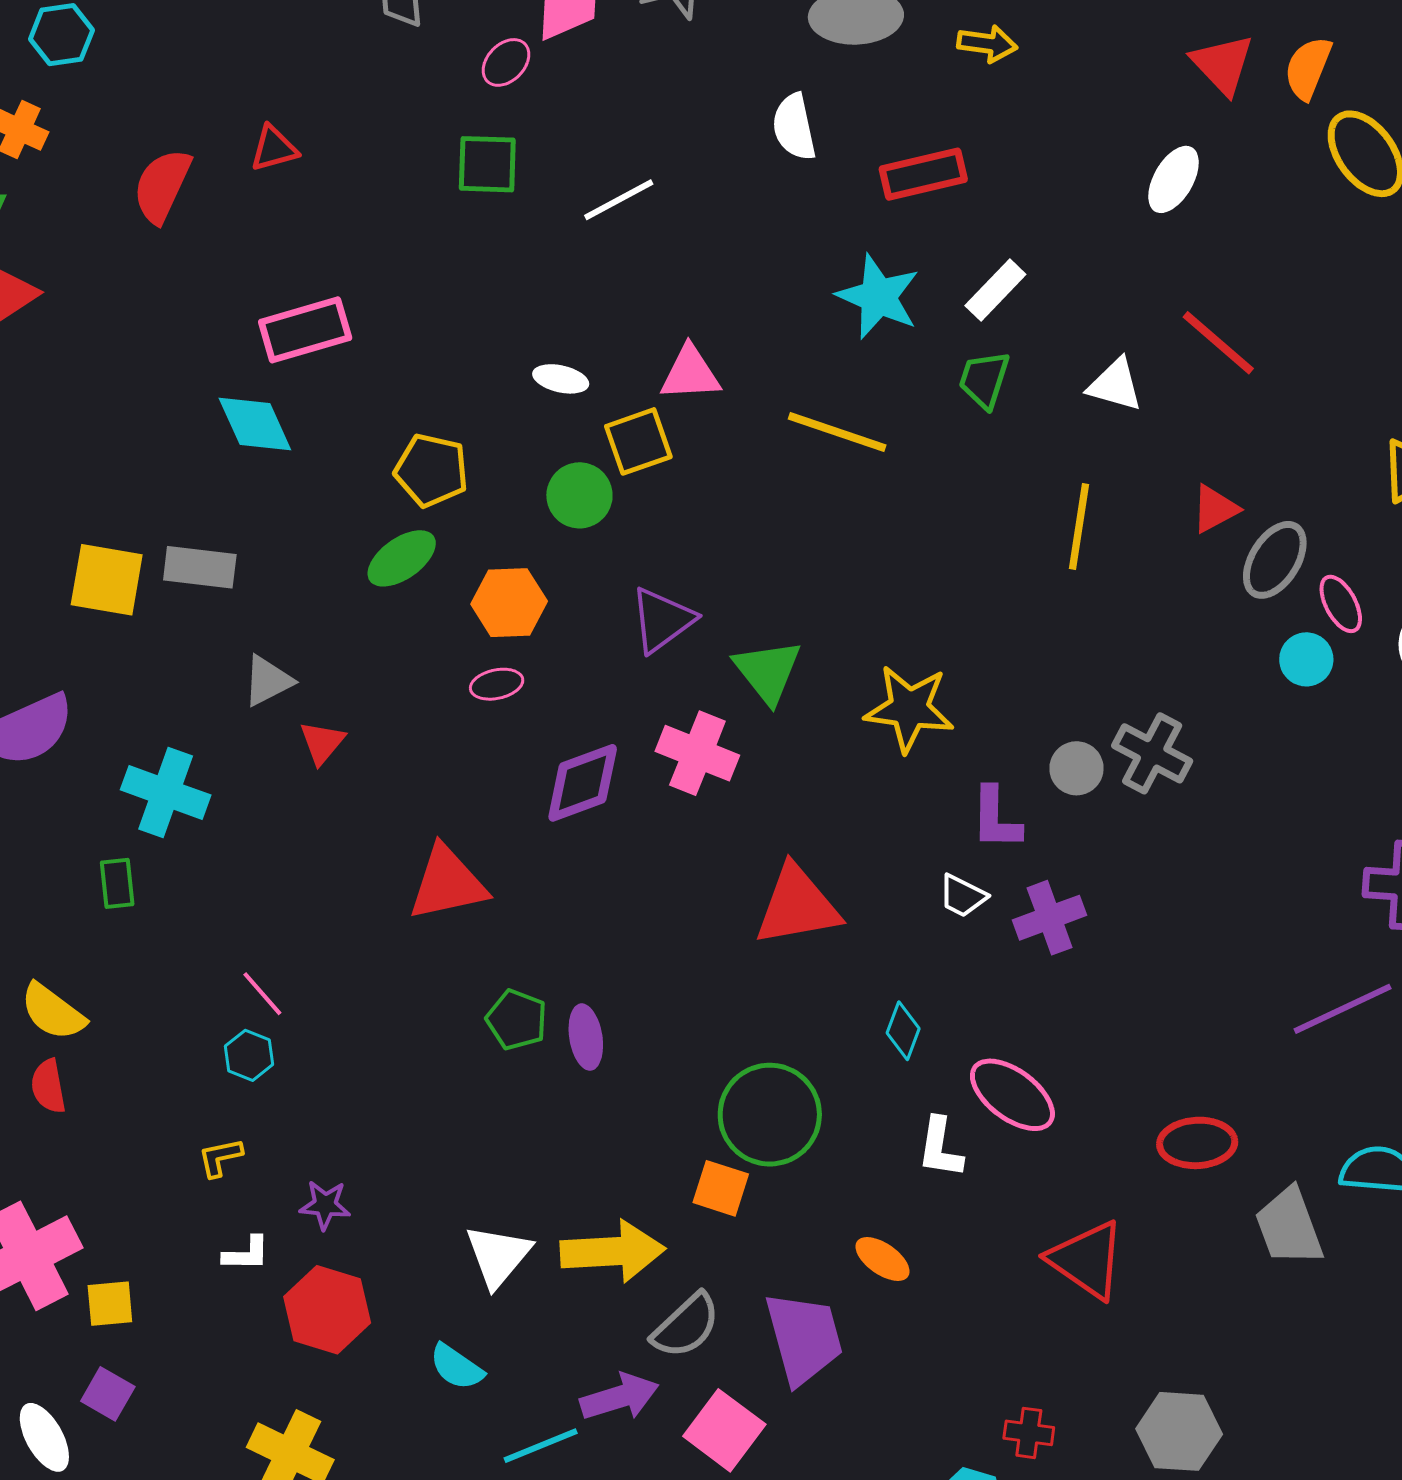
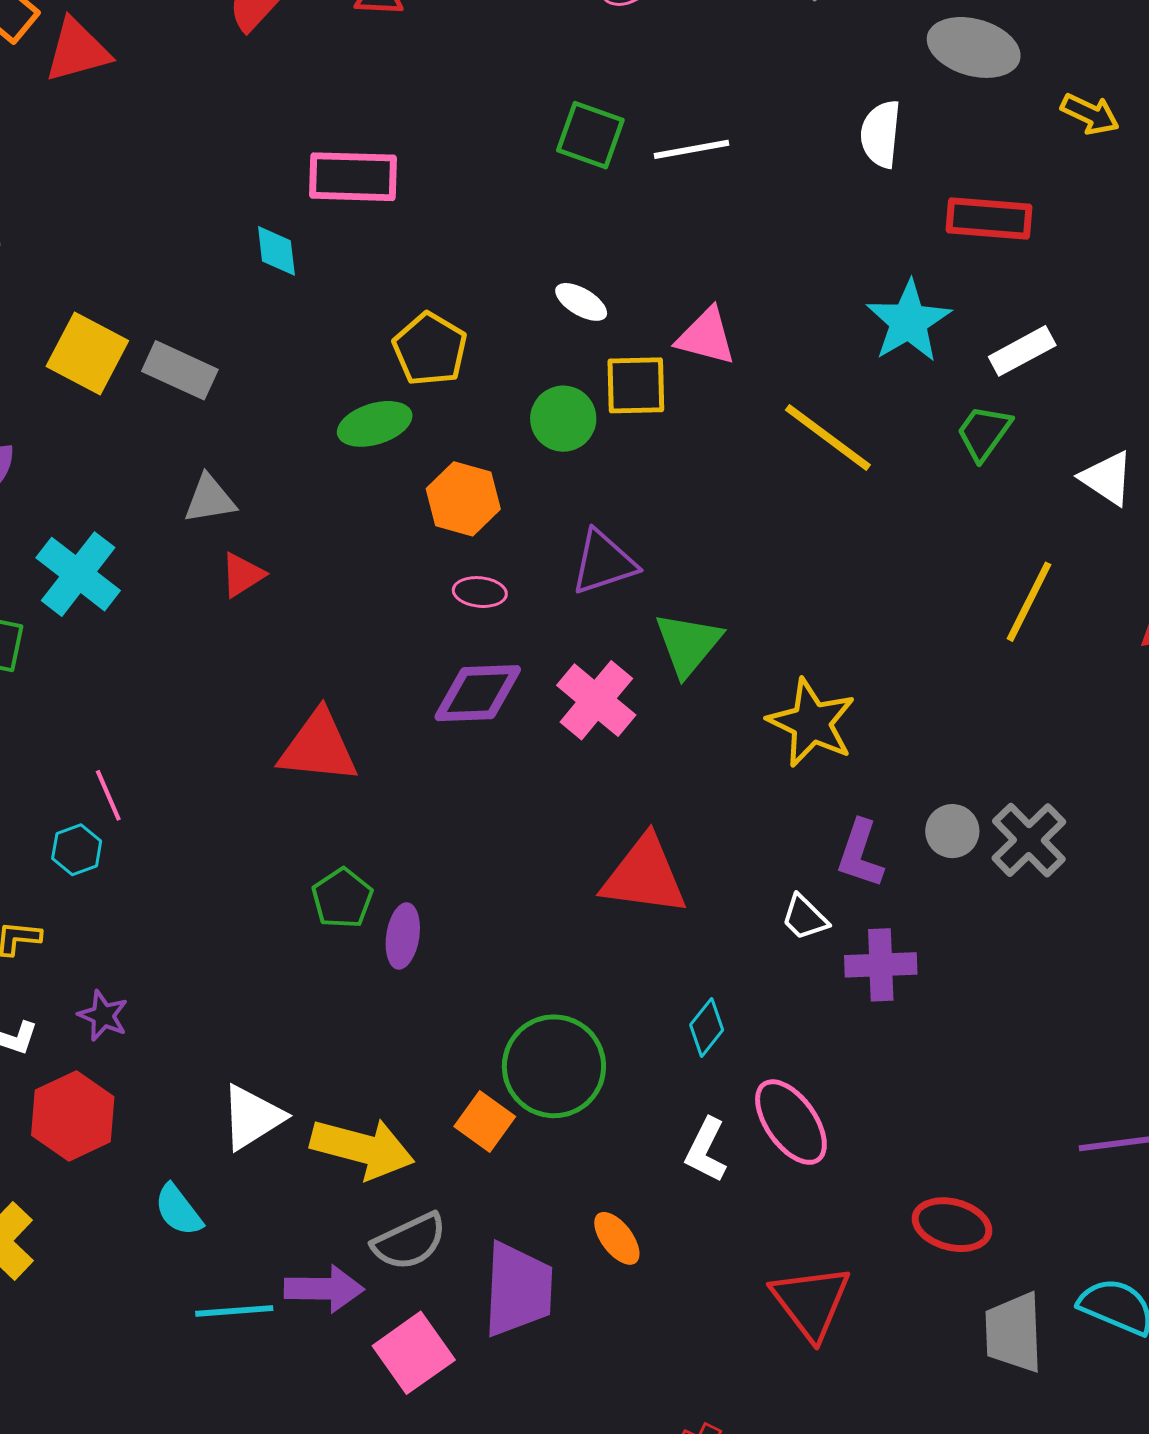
green square: (487, 164) -> (590, 135), moved
cyan diamond: (255, 424) -> (276, 251), size x0.7
pink ellipse: (497, 684) -> (480, 592), moved

